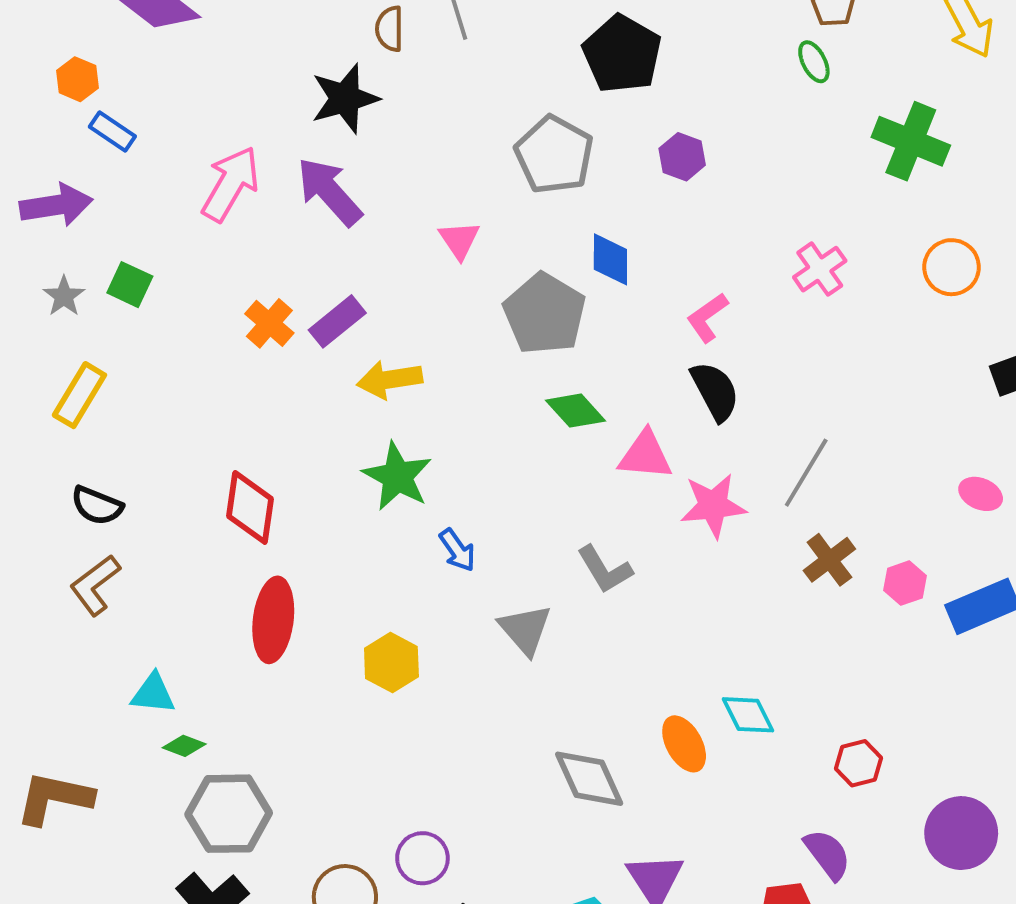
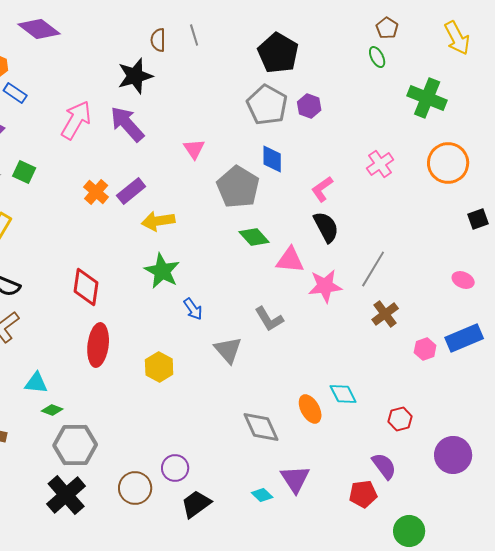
gray pentagon: (554, 155) -> (267, 105), moved
orange circle: (952, 267) -> (448, 163), size x1.4
pink hexagon: (905, 583) -> (425, 349), moved

